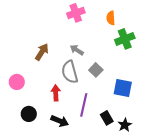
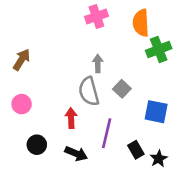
orange semicircle: (111, 18) -> (141, 23), size x1.5
gray arrow: (77, 50) -> (98, 63), turned 56
brown arrow: (42, 52) -> (22, 60), moved

